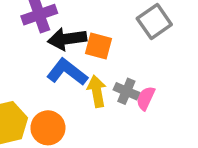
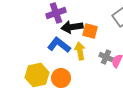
blue L-shape: (67, 72) -> (59, 45), moved
yellow arrow: (97, 91) -> (80, 51), moved

